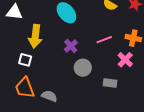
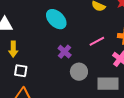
yellow arrow: (35, 36) -> (13, 49), moved, size x0.7
gray rectangle: (110, 83) -> (108, 84), size x1.5

